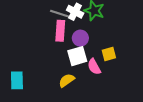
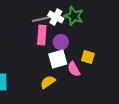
gray line: (60, 14) -> (42, 19), turned -30
yellow square: (109, 54) -> (88, 57), turned 32

